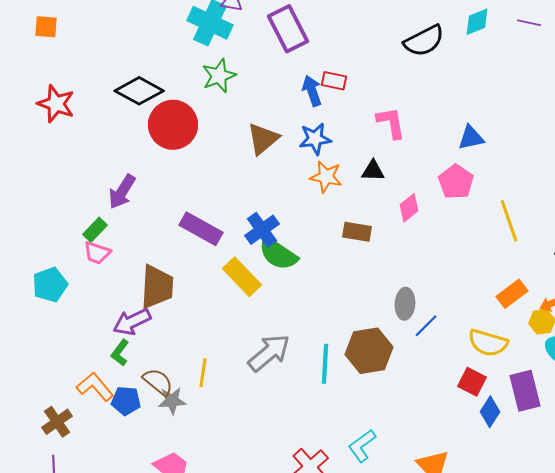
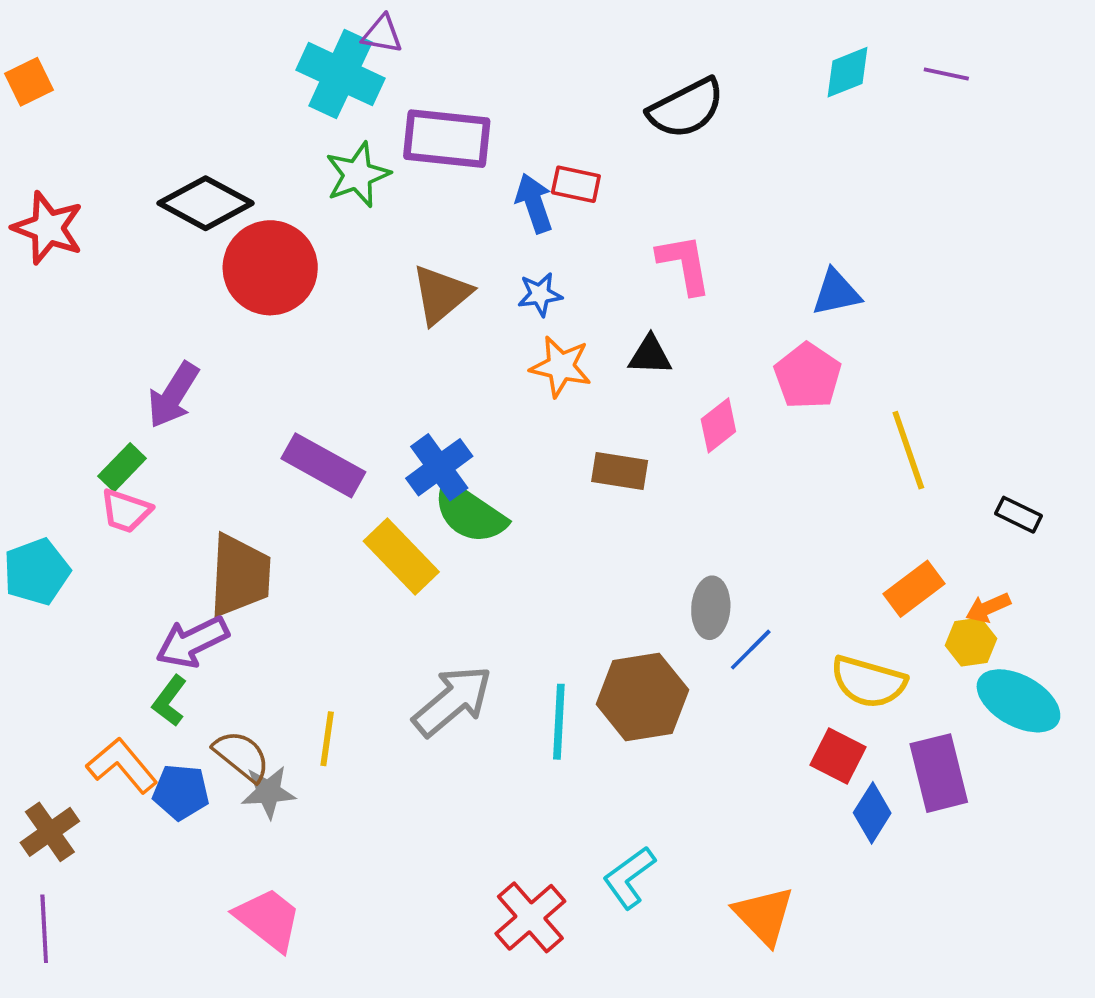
orange square: (46, 27) -> (29, 82), turned -30
purple rectangle: (288, 29) -> (447, 139), moved, turned -57
black semicircle: (424, 41) -> (686, 108), moved
blue star: (315, 139) -> (540, 294), size x0.7

